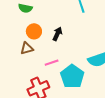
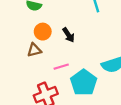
black arrow: (57, 34) -> (69, 35), turned 120

